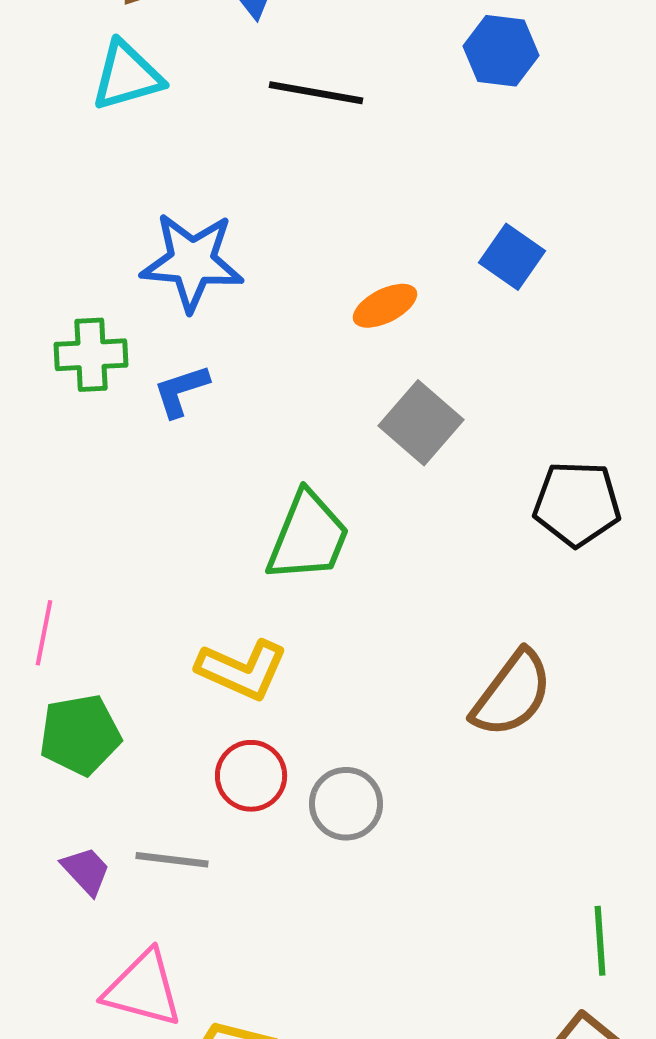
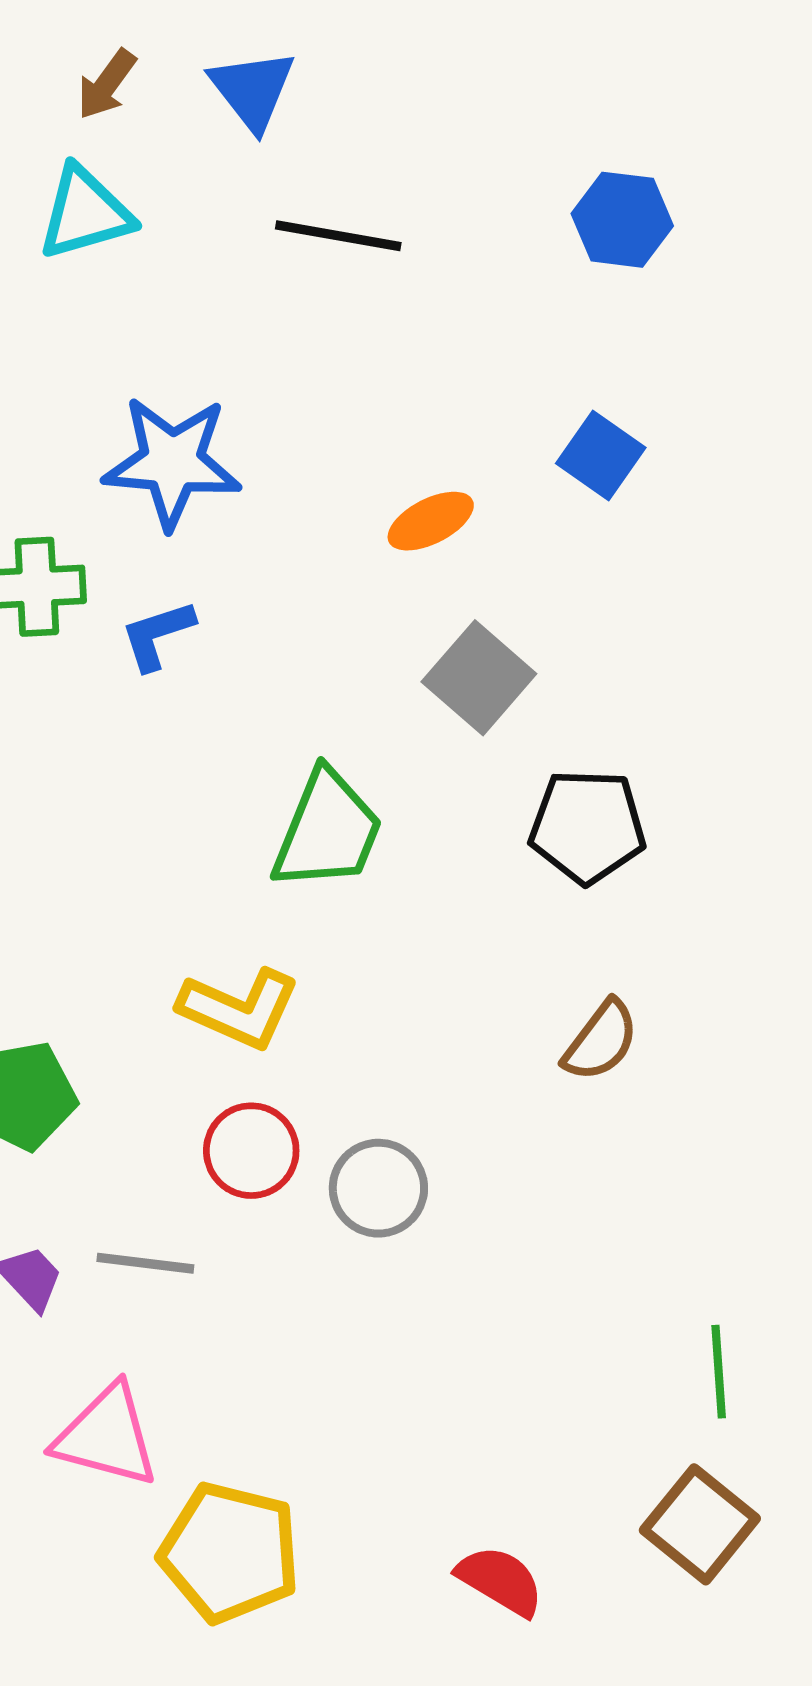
blue hexagon: (501, 51) -> (622, 220), moved
black pentagon: (577, 504) -> (587, 826), moved
brown semicircle: (512, 694) -> (601, 1041), size x0.7

